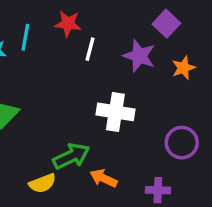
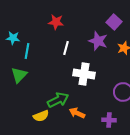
cyan line: (25, 37) -> (27, 51), moved
white line: (90, 49) -> (66, 48), moved

